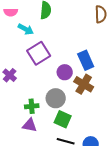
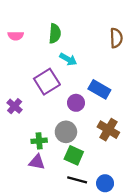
cyan arrow: (26, 29) -> (68, 59), moved
blue rectangle: (86, 60) -> (99, 89), turned -36
brown cross: (84, 84) -> (108, 130), moved

